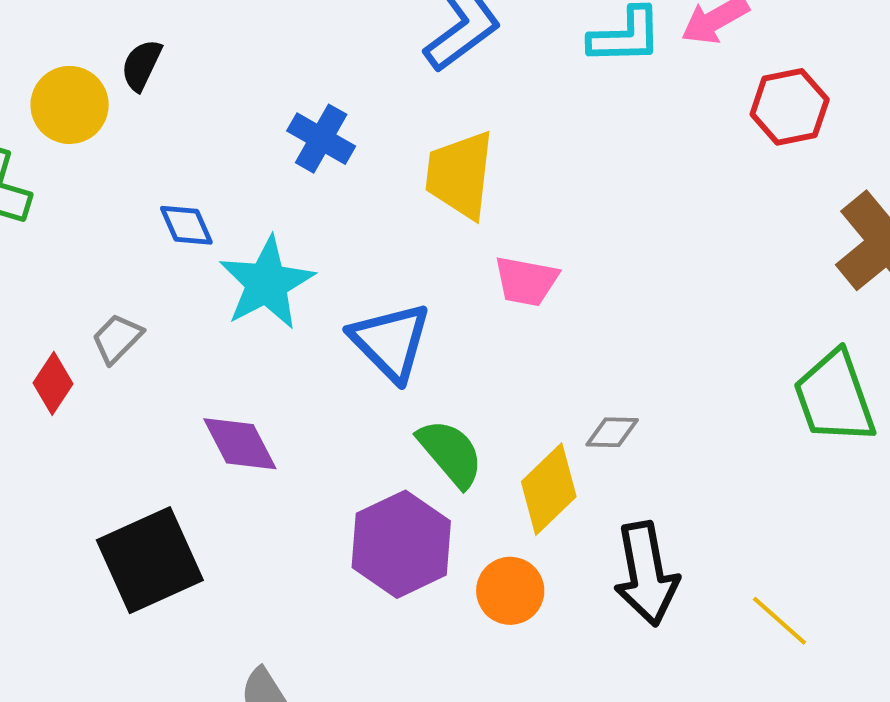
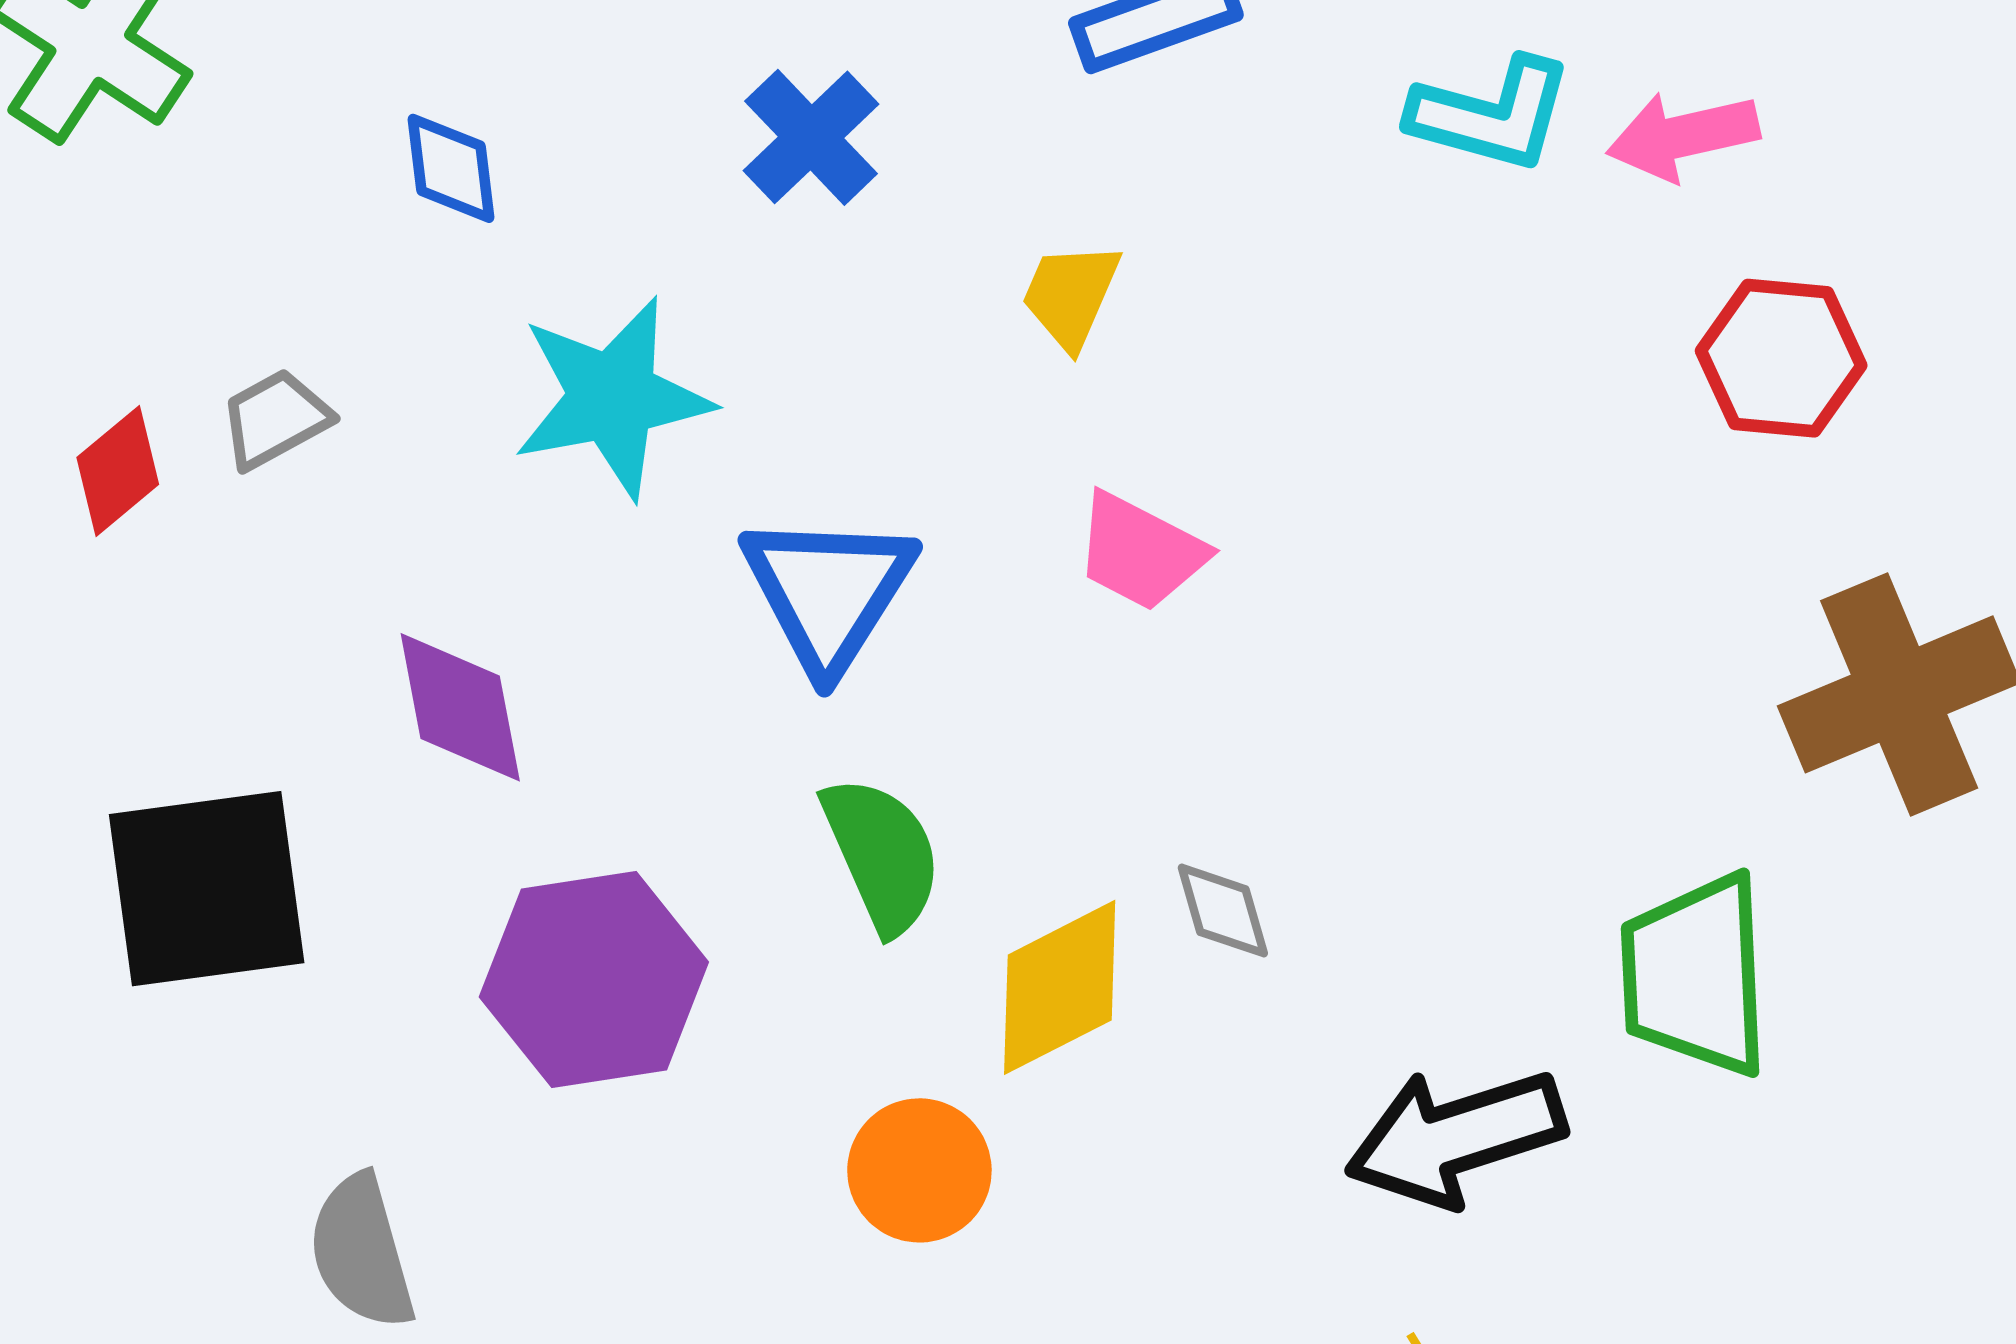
yellow trapezoid: (460, 175) -> (1071, 295), size x0.6
blue diamond: (186, 225) -> (451, 168), moved
gray diamond: (612, 432) -> (1223, 911), turned 56
purple hexagon: (401, 544) -> (594, 979), moved
black arrow: (646, 574) -> (1455, 1137), moved, turned 66

